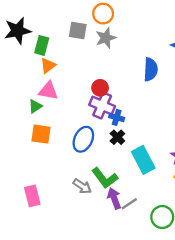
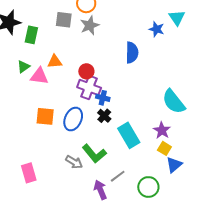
orange triangle: (48, 66) -> (55, 62), moved, turned 35
green triangle: (35, 106) -> (24, 67), moved
orange square: (41, 134) -> (45, 116), moved
purple arrow: (114, 198) -> (100, 190), moved

